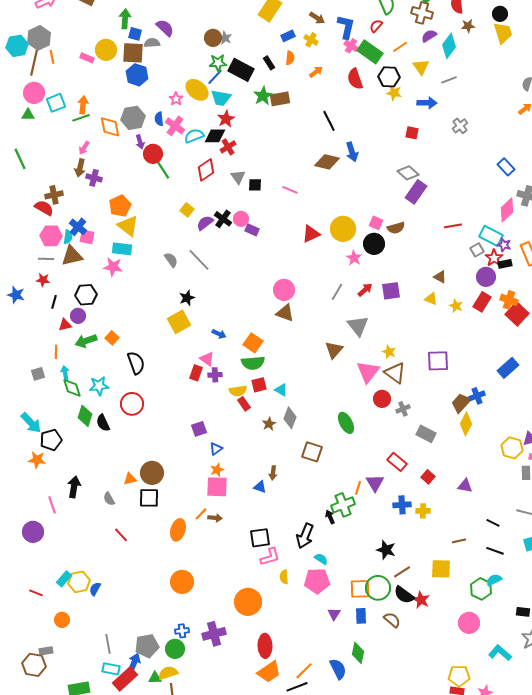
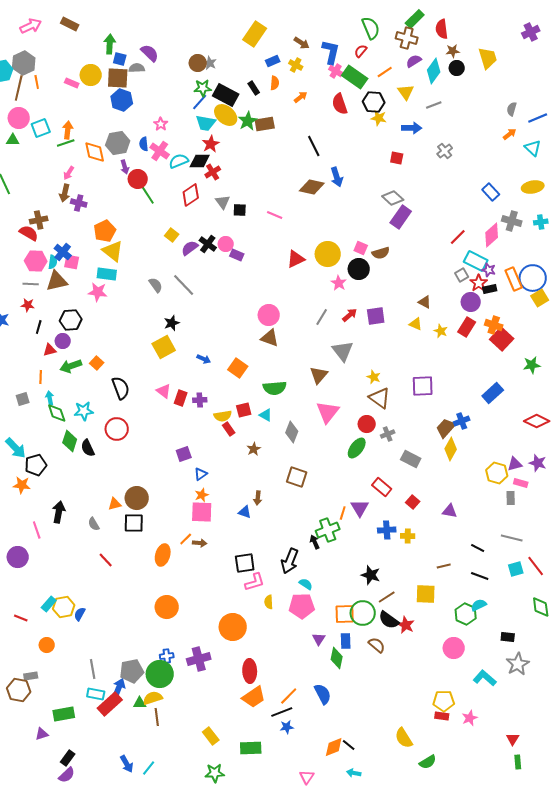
black circle: (500, 14) -> (457, 68), moved
yellow ellipse: (197, 90) -> (226, 115), moved
red line: (453, 226) -> (458, 237), moved, turned -36
pink triangle: (207, 359) -> (164, 391), moved
green semicircle: (253, 363) -> (275, 388), moved
pink triangle: (368, 372) -> (328, 412), moved
gray diamond: (290, 418) -> (292, 432), moved
green ellipse: (346, 423) -> (357, 448), moved, turned 65
green circle: (175, 649) -> (160, 674), size x1.4
green diamond: (358, 653) -> (337, 658), moved

